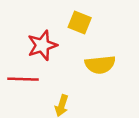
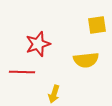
yellow square: (80, 22) -> (97, 25), moved, turned -30

